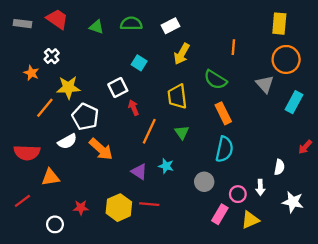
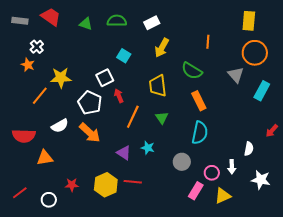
white cross: (52, 56) -> (37, 47), moved
white pentagon: (85, 117) -> (90, 103), moved
red line: (22, 201) -> (20, 193), moved

